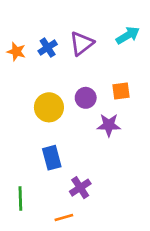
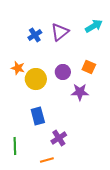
orange star: (16, 52) -> (18, 68), moved
orange square: (121, 91) -> (89, 67), turned 32

